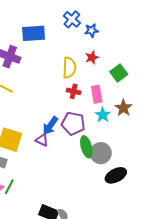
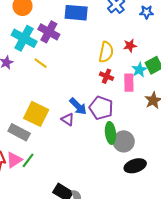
blue star: (91, 30) -> (147, 12), moved
cyan star: (103, 115) -> (139, 70), moved
blue arrow: (50, 126) -> (78, 106), turned -90

